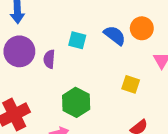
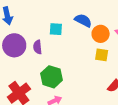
orange circle: (142, 28) -> (101, 34), moved
green hexagon: (76, 102) -> (51, 77), moved

